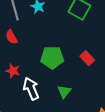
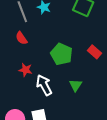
green pentagon: (52, 57) -> (61, 54), turned 30

